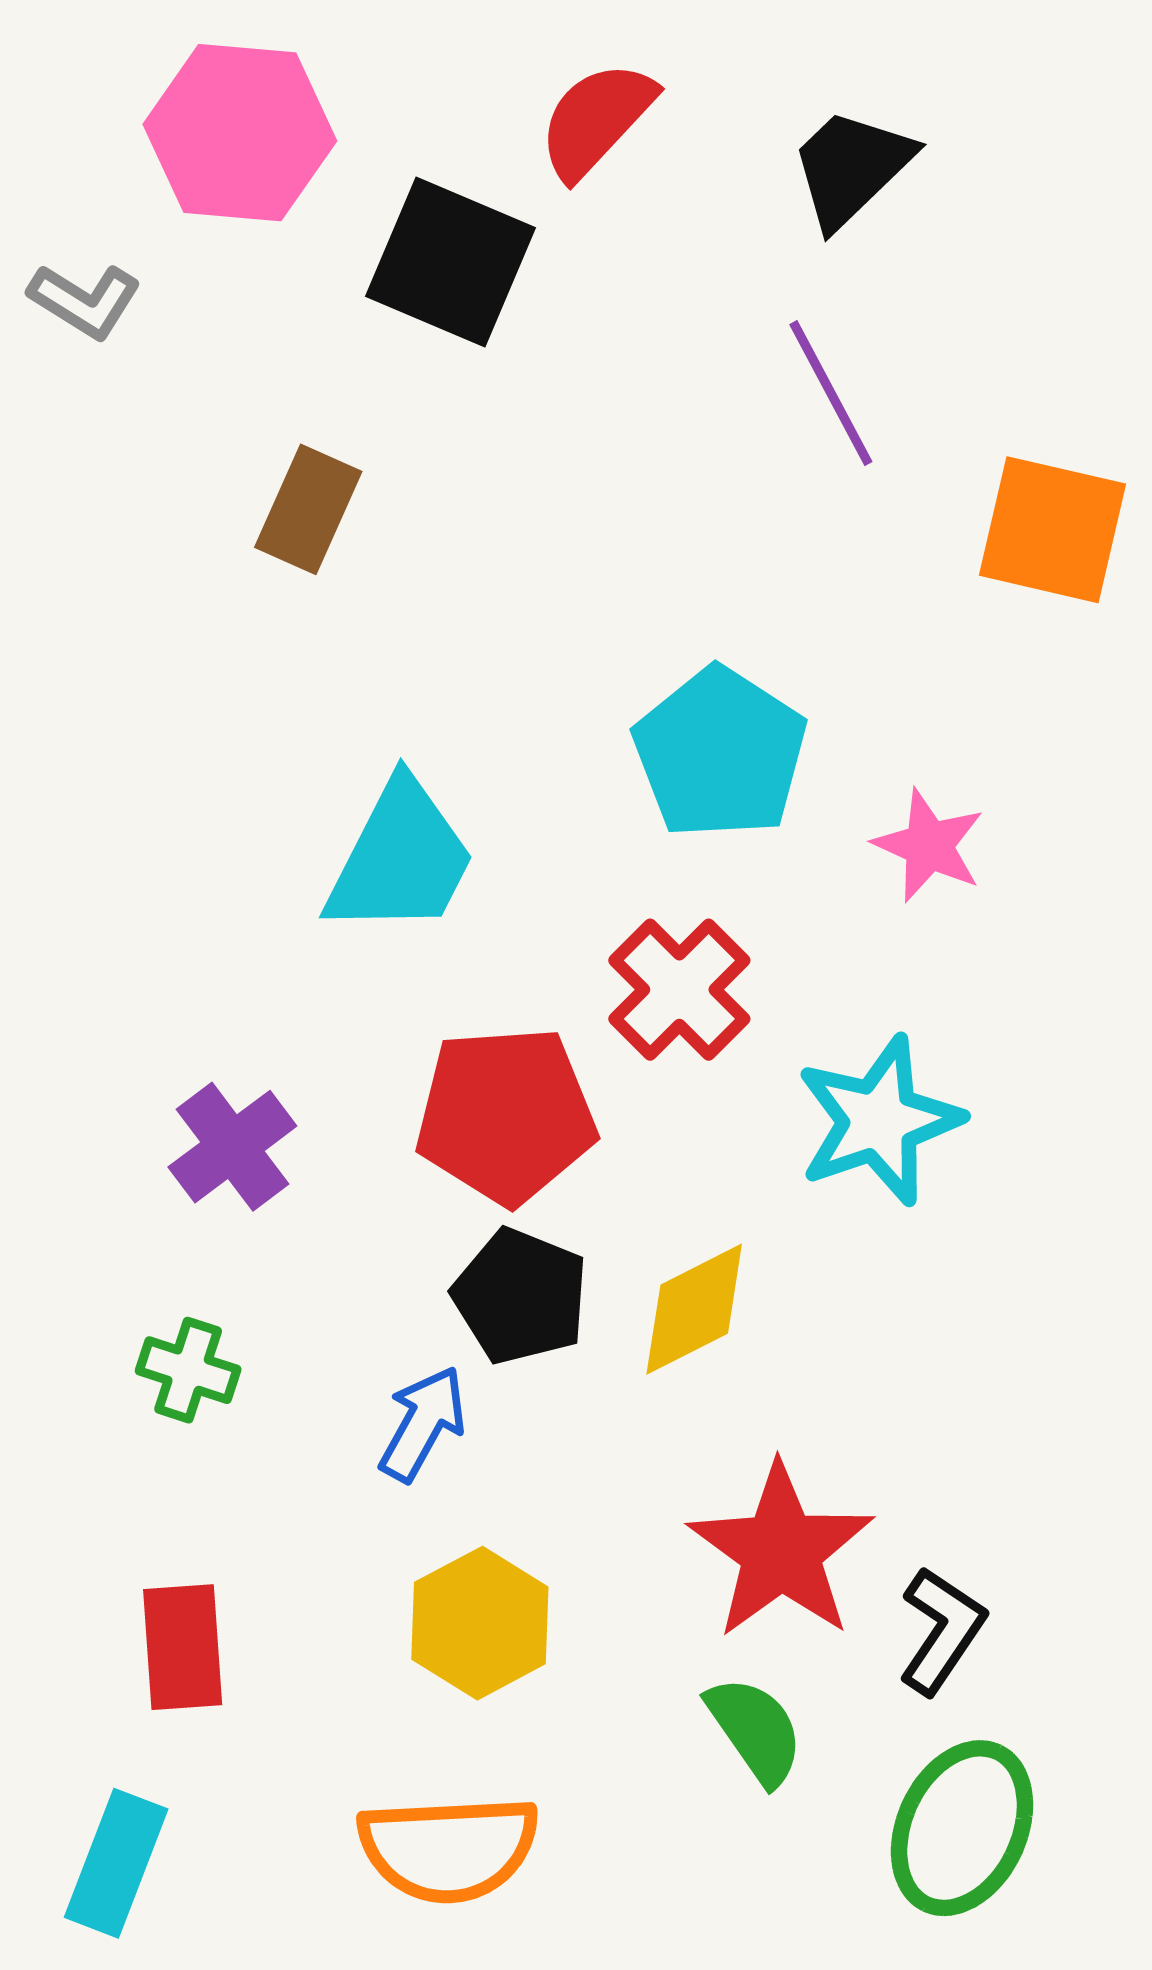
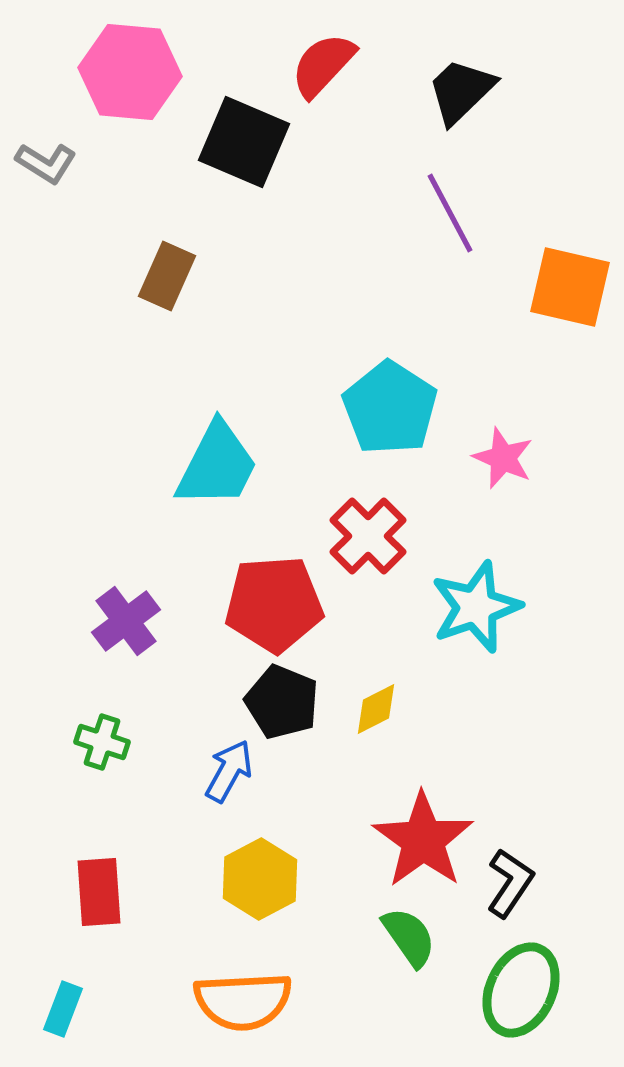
yellow diamond: (694, 1309) -> (376, 709), size x0.7
cyan rectangle: (116, 1863) -> (63, 1009), size x0.7

